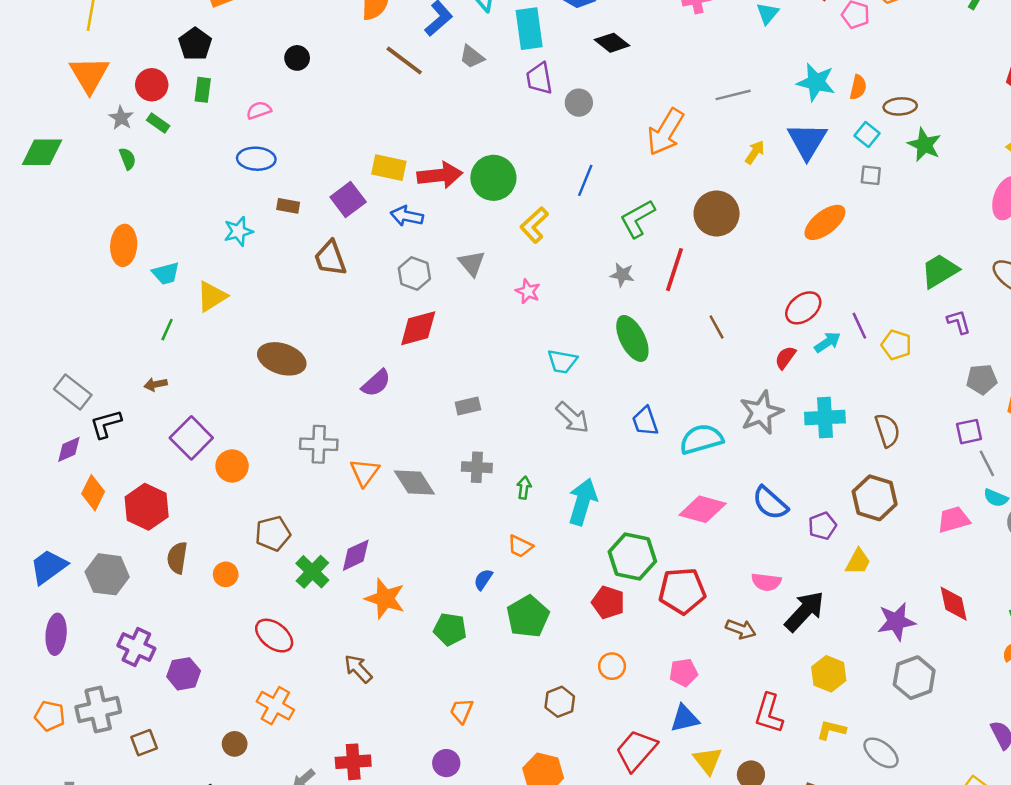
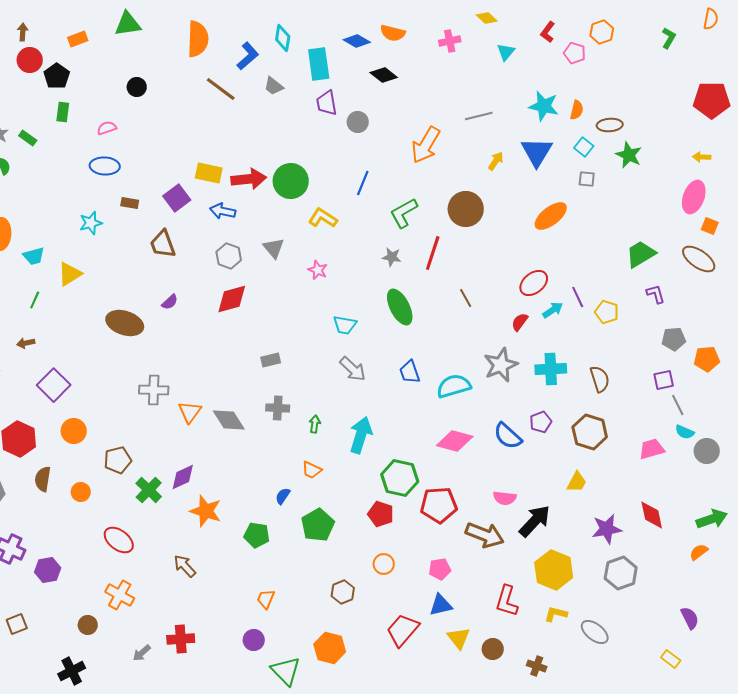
red circle: (152, 85) -> (30, 60), moved
yellow L-shape: (534, 225) -> (323, 218), turned 76
purple semicircle: (376, 383) -> (170, 302), moved, size x0.7
orange circle: (232, 466) -> (74, 431), moved
purple pentagon: (822, 526) -> (541, 422), moved
brown arrow: (741, 629) -> (485, 535), size x1.6
yellow hexagon: (829, 674) -> (554, 570), size x1.4

